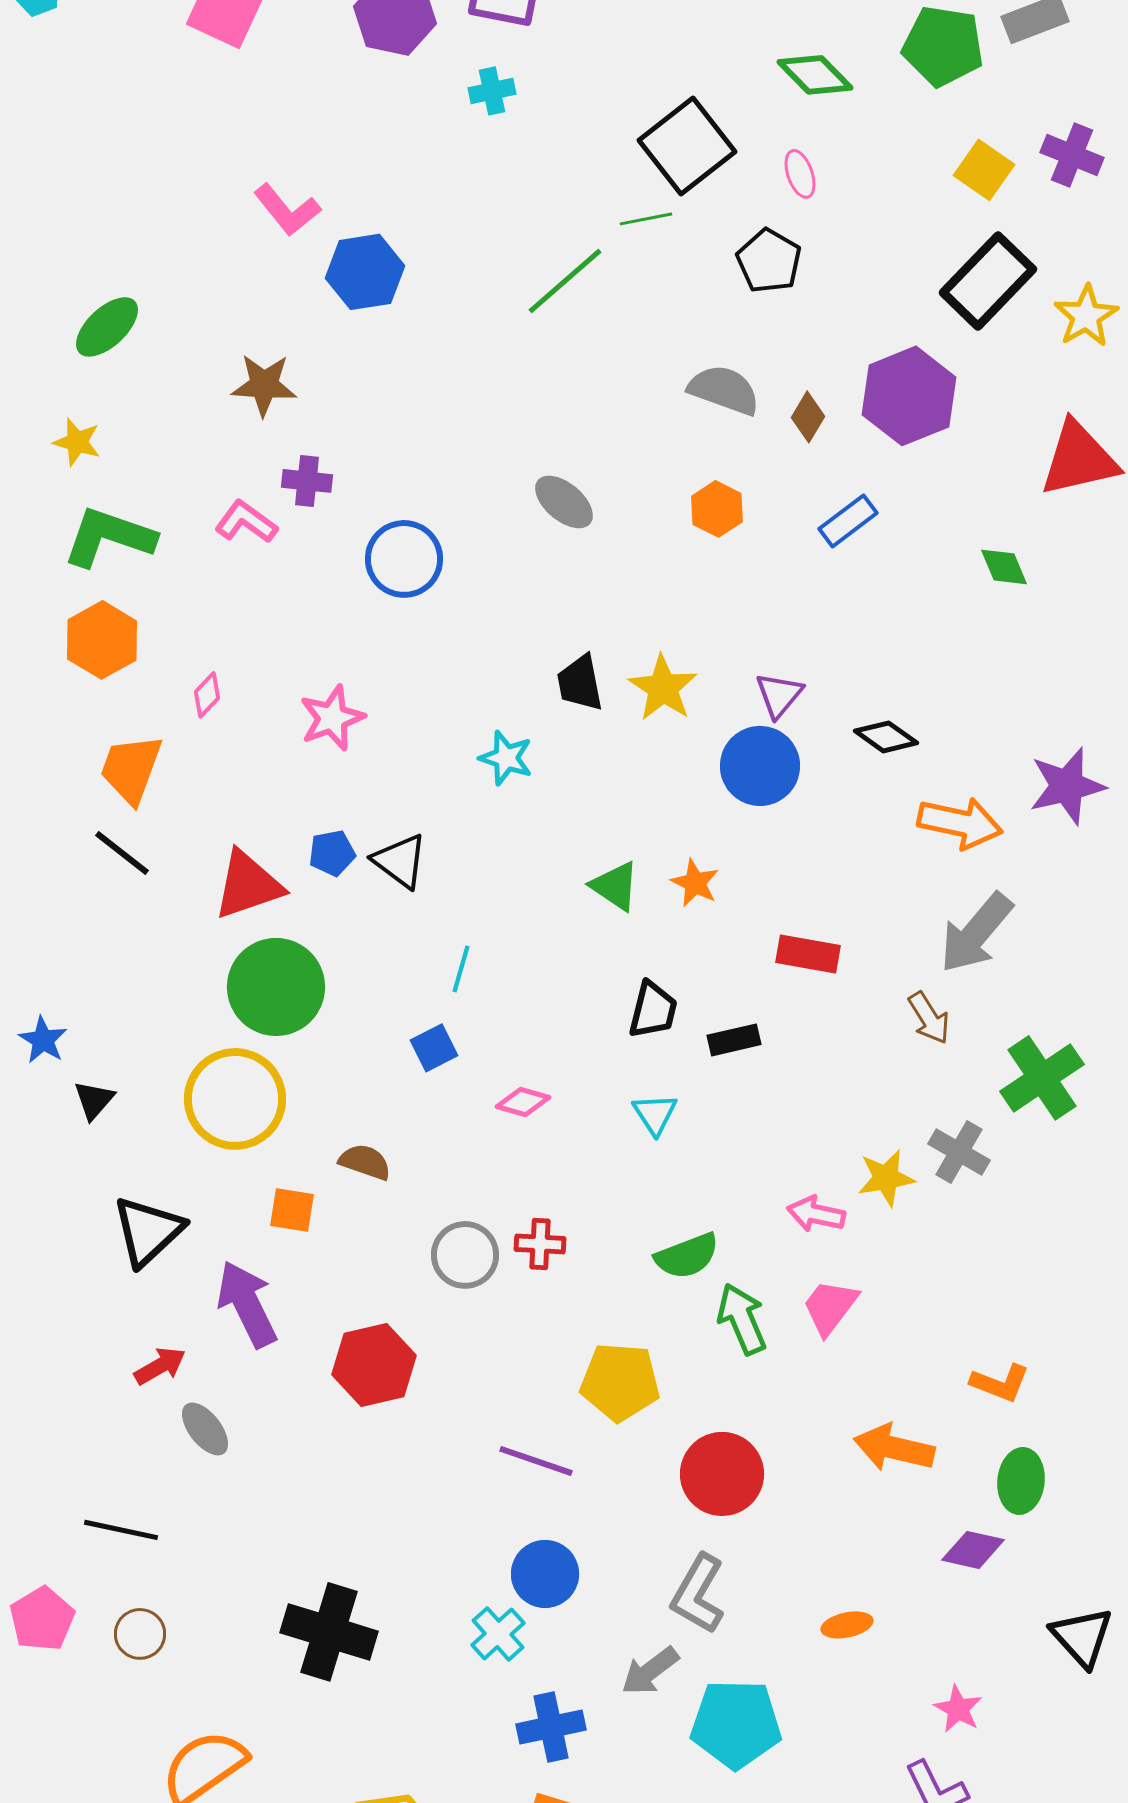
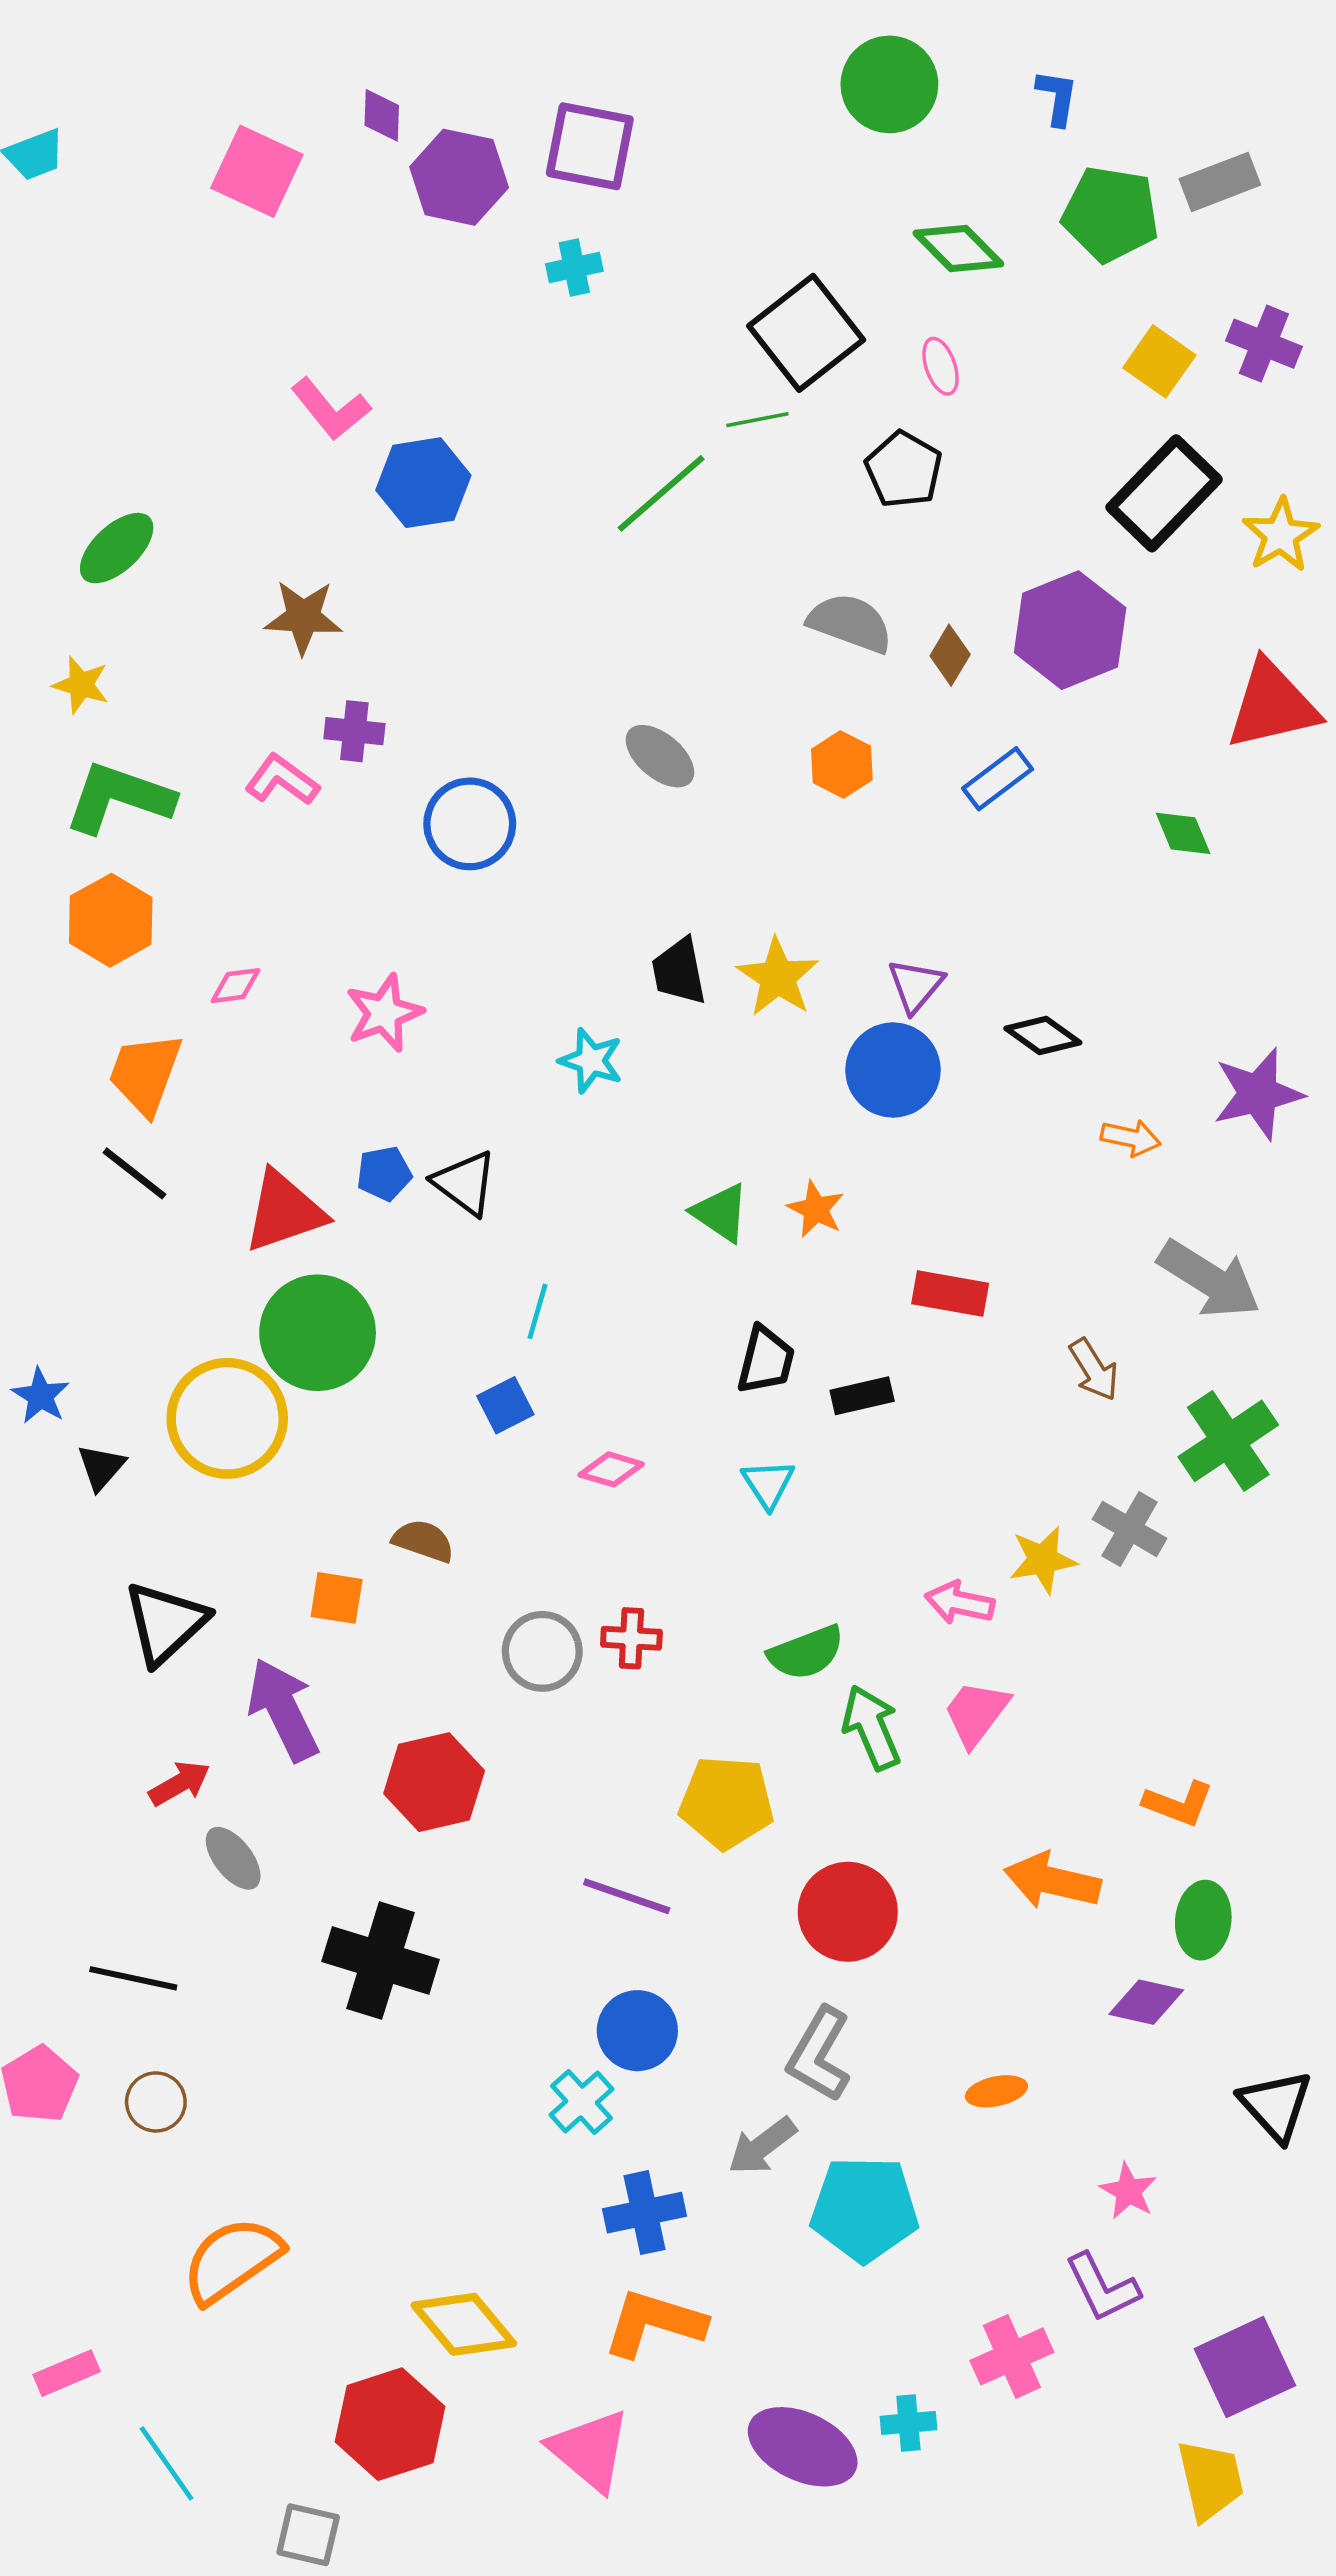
pink diamond: (207, 695) -> (236, 986), turned 39
orange arrow: (960, 823) -> (1131, 1138), size x0.6
gray arrow: (976, 933) -> (1209, 1279), moved, turned -98
yellow circle: (235, 1099) -> (227, 1418), moved
black cross: (329, 1632) -> (381, 1961), moved

